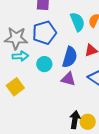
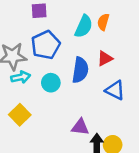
cyan semicircle: (77, 22) -> (84, 26), turned 54
purple triangle: (68, 79) -> (80, 127), moved

